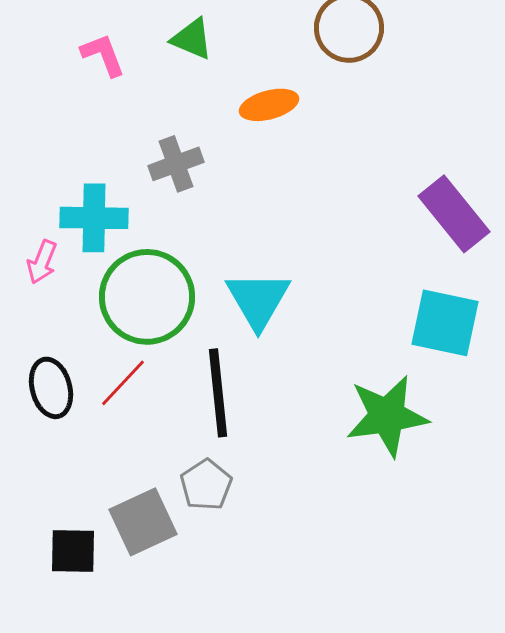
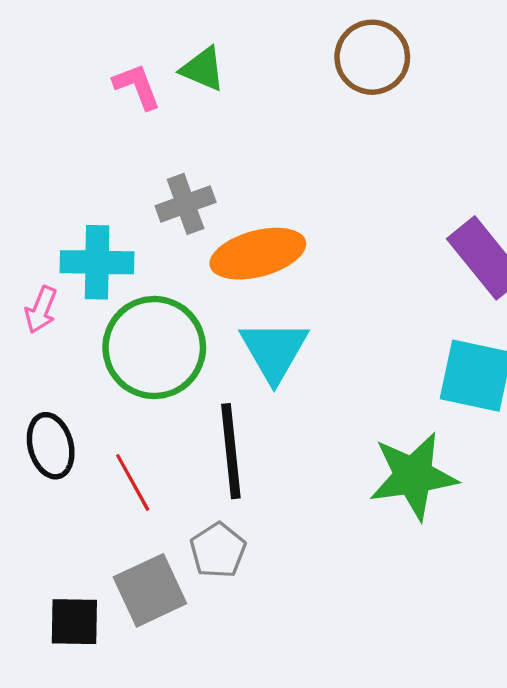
pink L-shape: (103, 55) -> (137, 86), moved
orange ellipse: (269, 105) -> (258, 254), moved, size x1.5
red line: (123, 383) -> (133, 482), moved, turned -72

